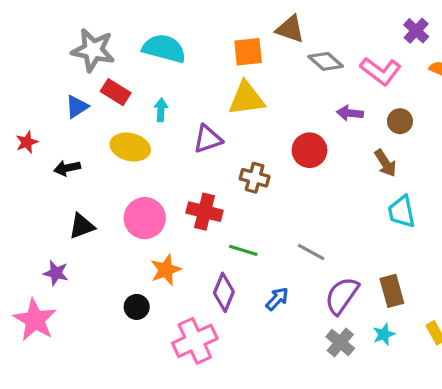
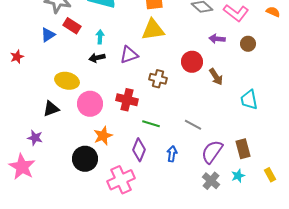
yellow ellipse: (130, 147) -> (67, 81), moved
brown arrow: (385, 163) -> (216, 77), moved
black arrow: (67, 168) -> (97, 58), moved
blue arrow: (277, 299) -> (172, 154), turned -35
black circle: (137, 307) -> (85, 159), size x1.6

